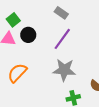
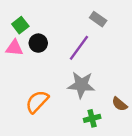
gray rectangle: (61, 13) -> (98, 19), moved
orange semicircle: (17, 73) -> (37, 102), moved

